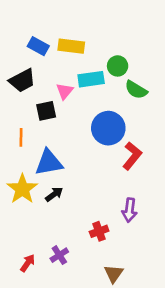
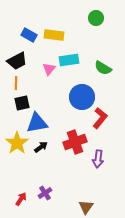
green circle: (118, 66) -> (96, 18), moved
black square: (46, 111) -> (22, 103), moved
orange line: (21, 137) -> (16, 83), moved
red cross: (99, 231) -> (75, 142), moved, size x1.6

